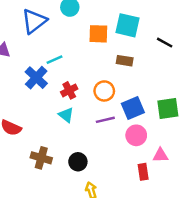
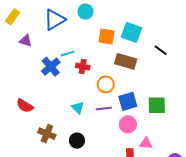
brown rectangle: (125, 61) -> (126, 61), size x1.5
red cross: (69, 90) -> (83, 67), moved, turned 32
cyan triangle: (66, 115) -> (78, 108), moved

